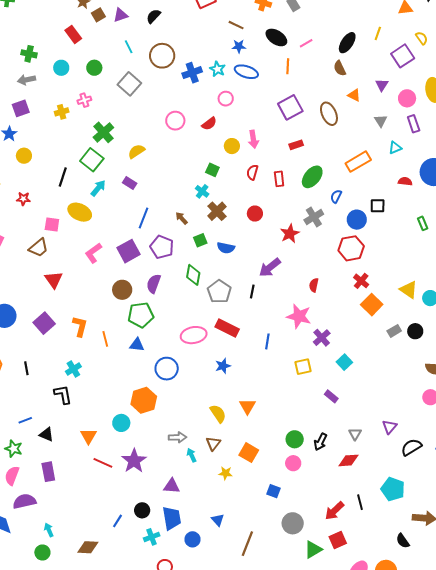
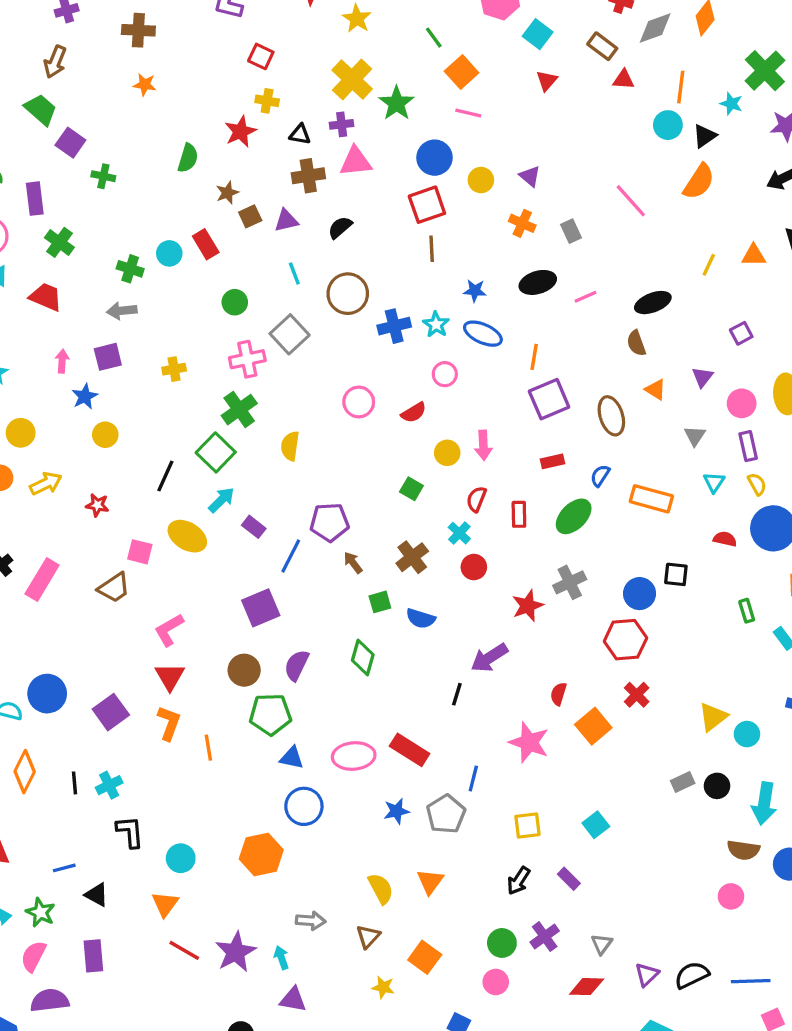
brown line: (236, 25) -> (432, 249), moved, turned 56
yellow line: (378, 33) -> (709, 265), moved
black ellipse: (276, 37) -> (538, 282), turned -55
yellow semicircle: (422, 38) -> (757, 484), moved
black ellipse: (347, 43) -> (653, 303), turned 30
purple square: (403, 56) -> (741, 333), size x0.6
orange line: (288, 66) -> (534, 357), moved
cyan circle: (61, 68) -> (169, 253), moved
pink cross: (84, 100) -> (247, 359), moved, size x1.5
cyan triangle: (395, 148) -> (714, 482), turned -40
yellow semicircle: (136, 151) -> (290, 446), turned -54
orange rectangle: (358, 162) -> (651, 499), turned 40
purple rectangle: (130, 183) -> (254, 527), moved
cyan cross: (202, 191) -> (459, 533), moved
blue semicircle: (336, 196) -> (600, 476), moved
purple pentagon: (162, 247) -> (329, 522), moved, turned -30
pink L-shape: (93, 253) -> (169, 630), moved
red triangle: (54, 280) -> (170, 677), moved
yellow triangle: (409, 290) -> (713, 717), turned 42
gray pentagon: (219, 292) -> (446, 814), moved
orange square: (372, 305) -> (593, 726), moved
purple cross: (322, 338) -> (545, 937), moved
blue triangle: (137, 345) -> (292, 758), moved
cyan cross: (73, 369) -> (109, 785), moved
cyan circle: (121, 423) -> (181, 858), moved
purple triangle: (390, 427) -> (647, 975), moved
black arrow: (321, 442) -> (519, 881), moved
cyan arrow: (191, 455) -> (281, 958), moved

